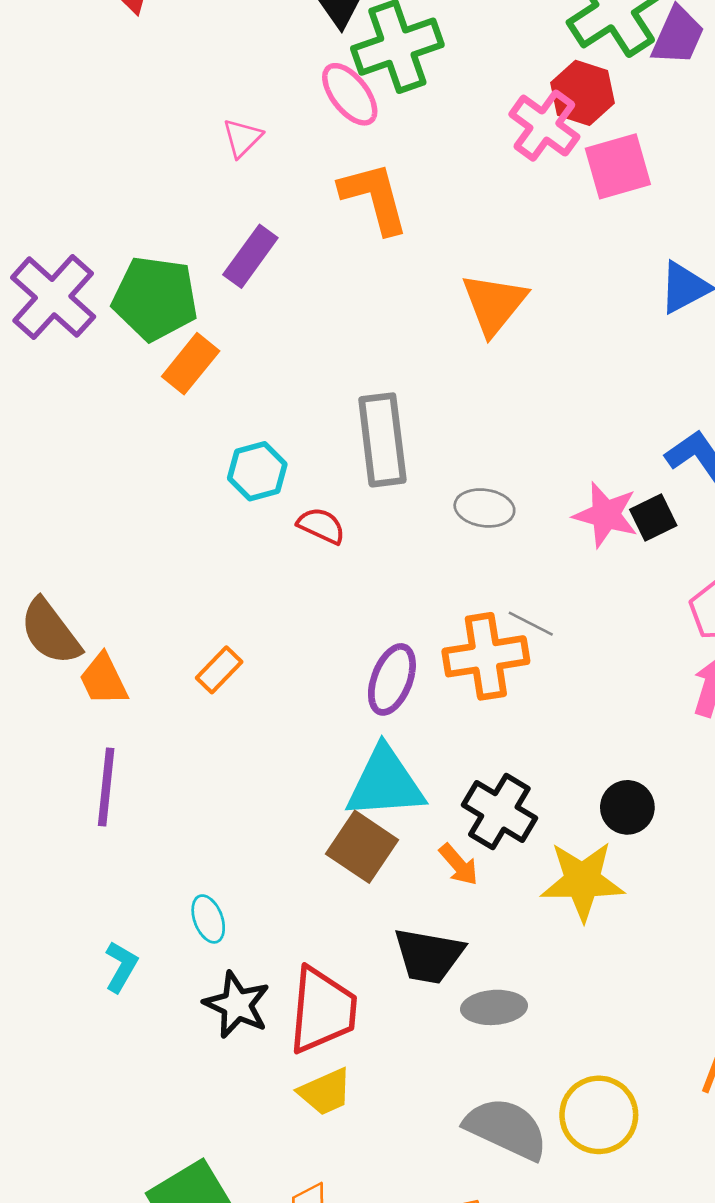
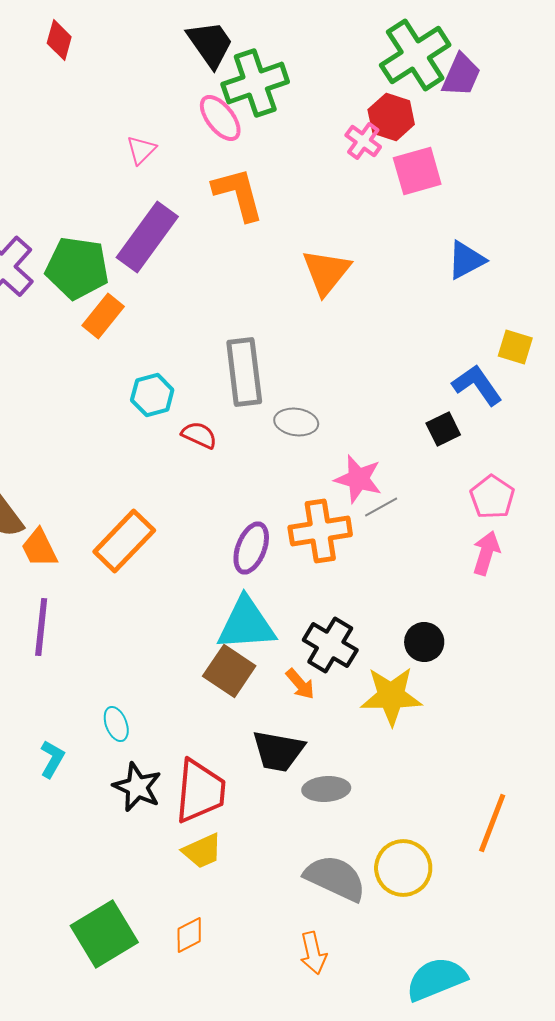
pink cross: (544, 126) -> (363, 141), size x0.7
purple rectangle: (250, 256) -> (147, 237), size x1.5
gray ellipse: (484, 508) -> (296, 422), moved
pink star: (606, 515) -> (358, 479), moved
gray line: (531, 624) -> (381, 507), moved, turned -56
orange rectangle: (219, 670) -> (124, 541), size x1.8

